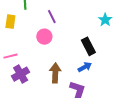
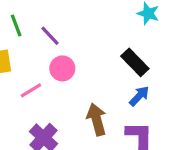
purple line: (52, 17) -> (50, 36), moved
pink line: (11, 56) -> (31, 90), moved

